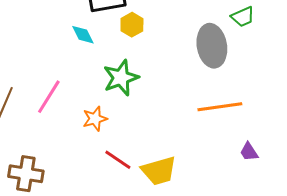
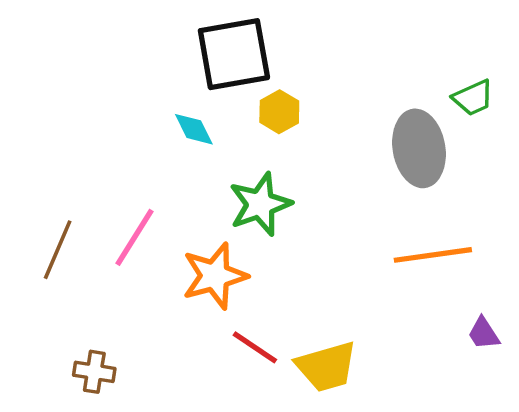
orange star: (95, 119) -> (215, 276), size x1.5
brown cross: (26, 174) -> (94, 372), size x0.7

